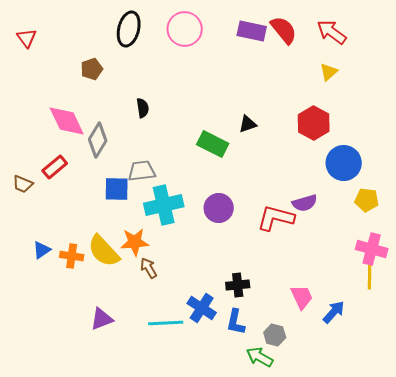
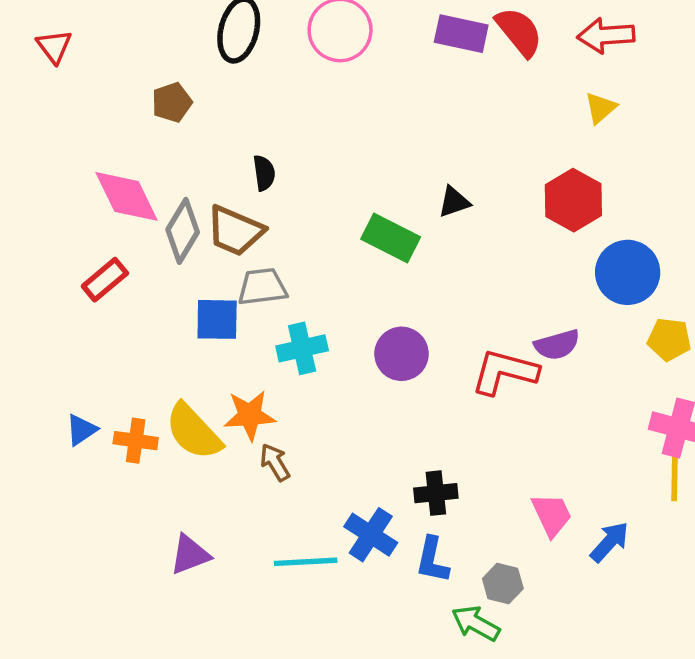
red arrow: (332, 32) -> (606, 35), turned -40
brown trapezoid: (23, 184) -> (235, 231), moved, size x1.6
cyan cross: (164, 205) -> (302, 348), size x0.7

